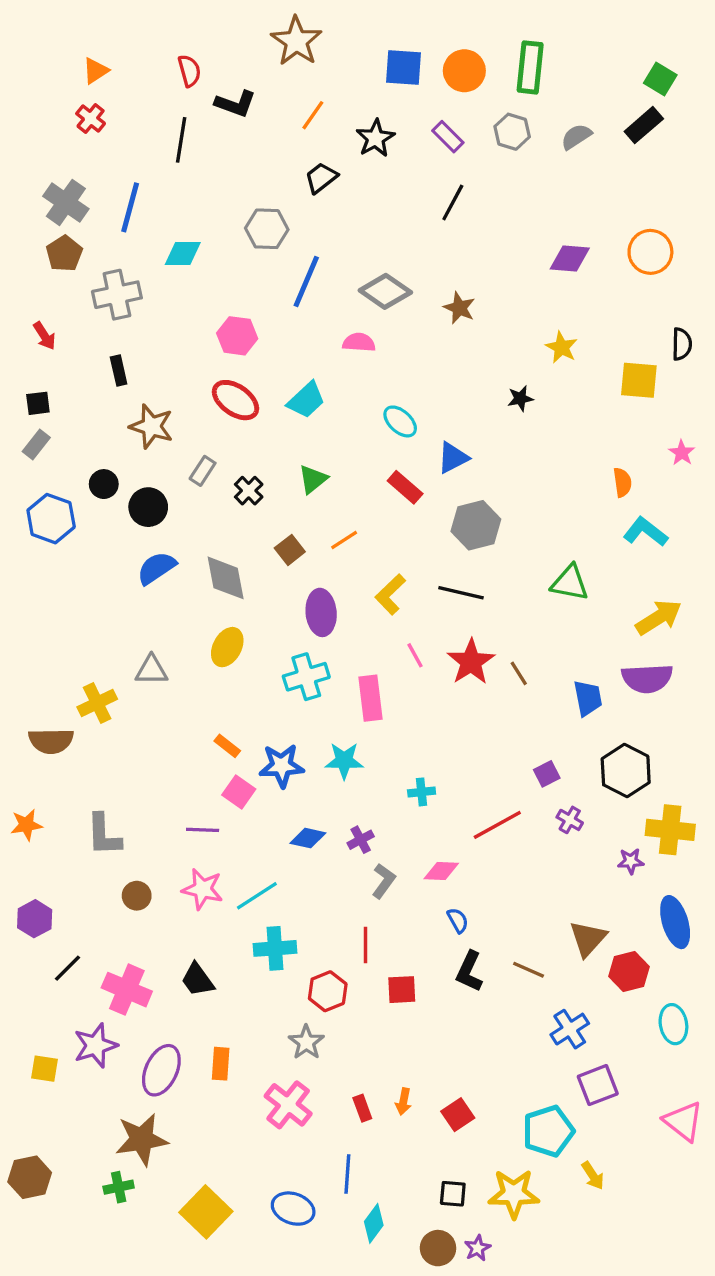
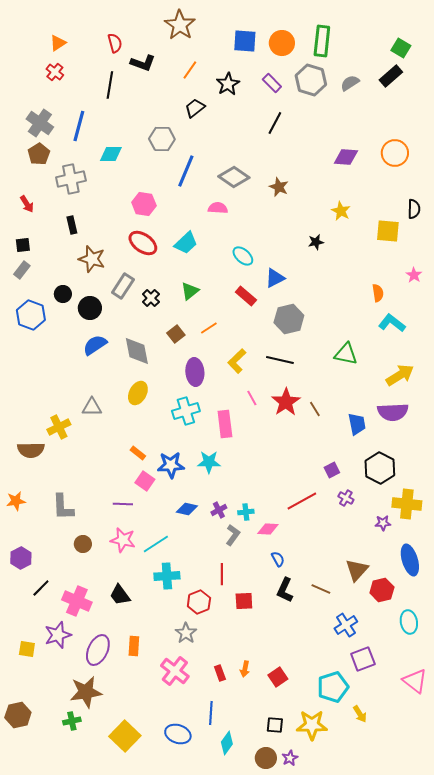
gray hexagon: (512, 132) -> (311, 80), size x1.4
gray rectangle: (203, 471) -> (123, 286), size x1.4
cyan cross: (422, 792) -> (246, 512), moved

